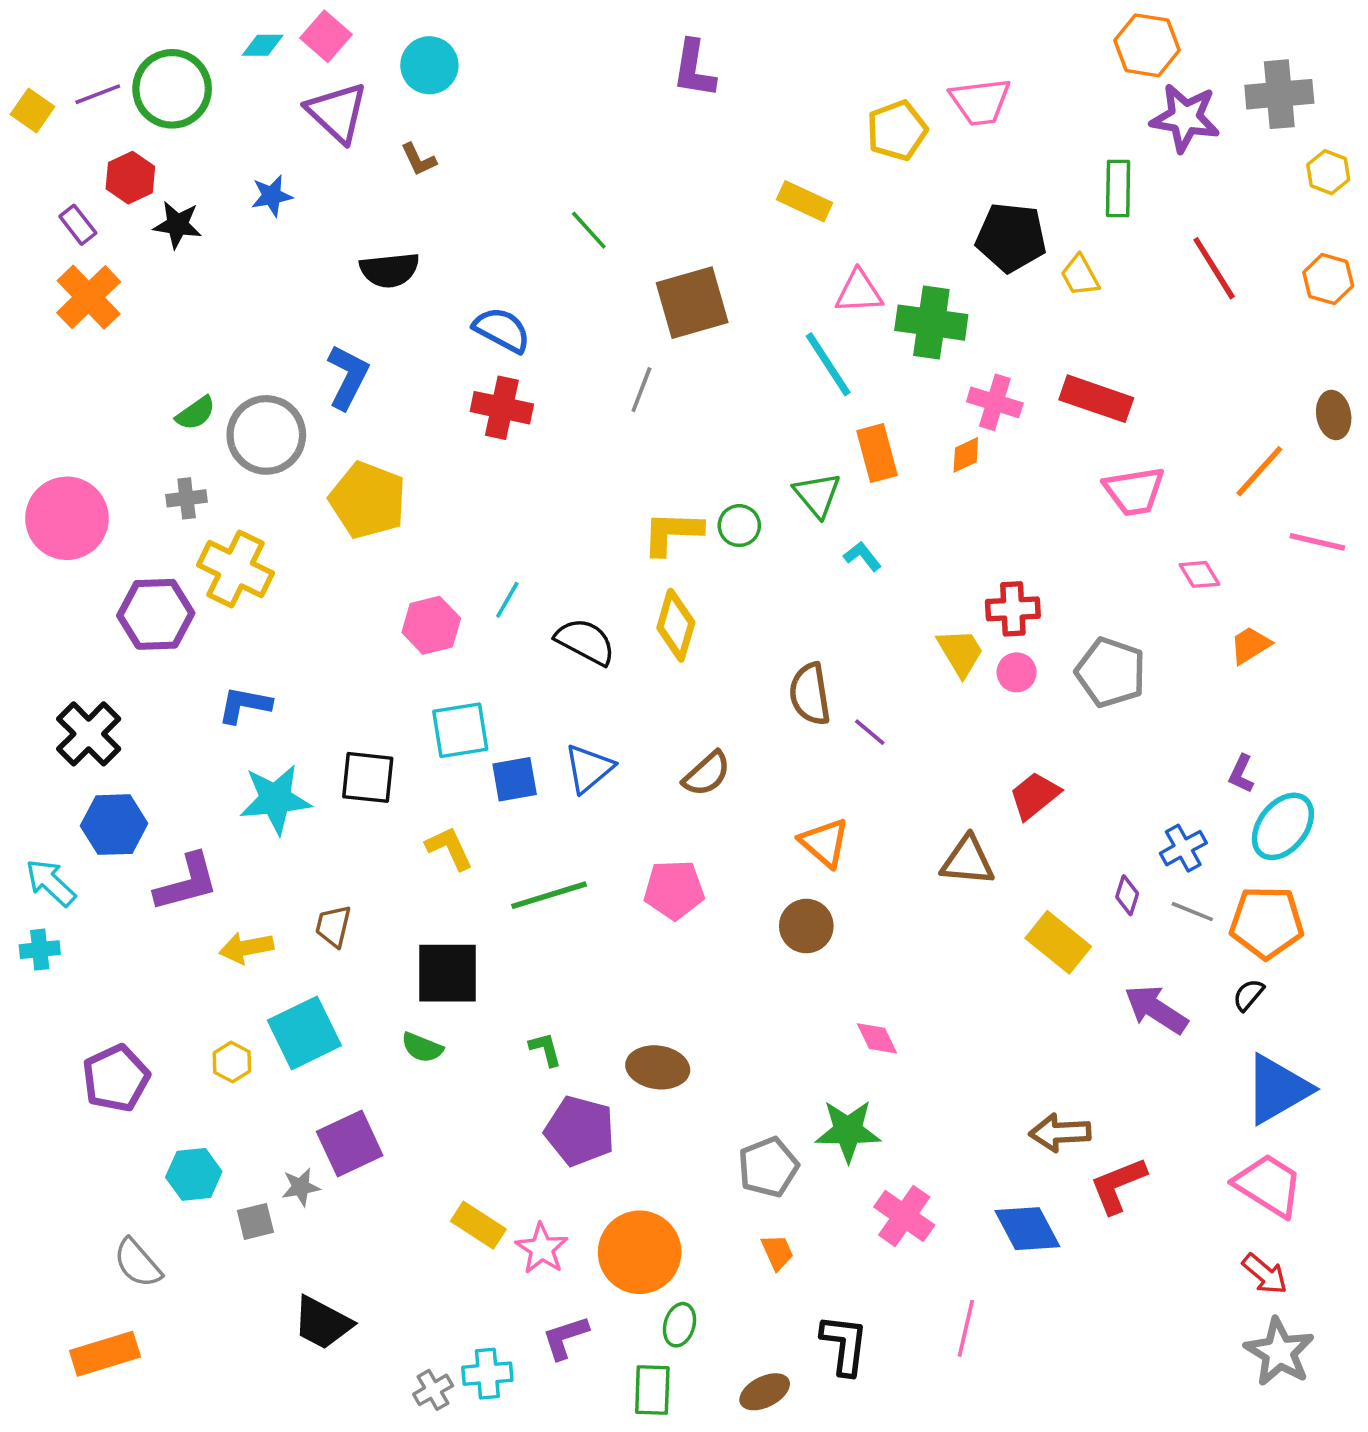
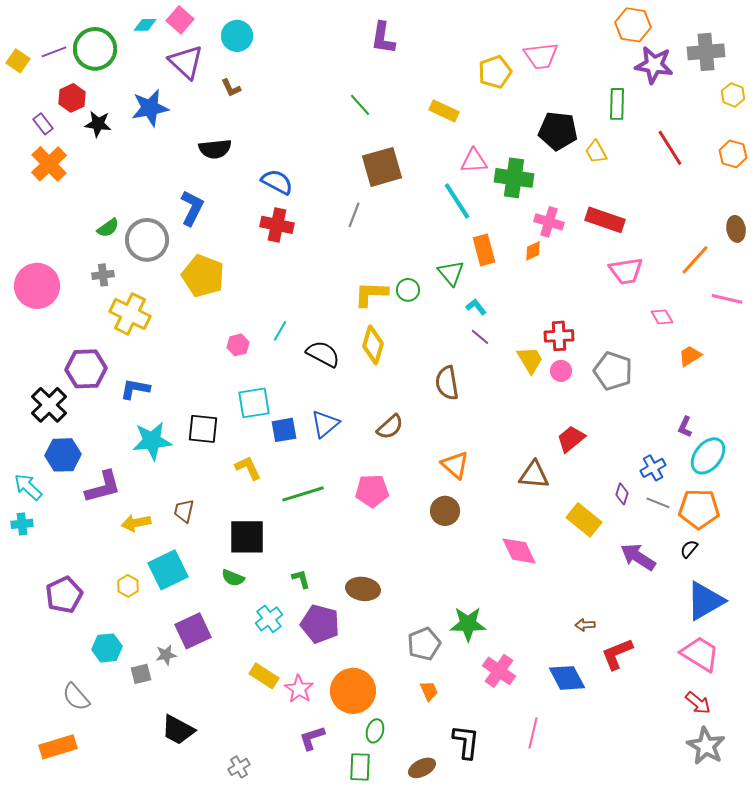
blue star: (272, 196) -> (150, 108), size x1.6
green line: (589, 230) -> (360, 105), moved
purple hexagon: (156, 614) -> (86, 369), moved
pink hexagon: (431, 625) -> (238, 345), size x0.7
purple line: (870, 732) -> (480, 337), moved
pink diamond: (877, 1038) -> (519, 551), moved, size x1.5
brown arrow: (1060, 1133) -> (585, 625), size x0.6
cyan cross: (487, 1374) -> (269, 619), moved, turned -32

